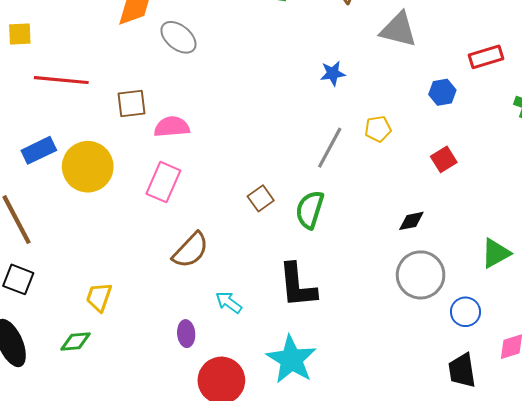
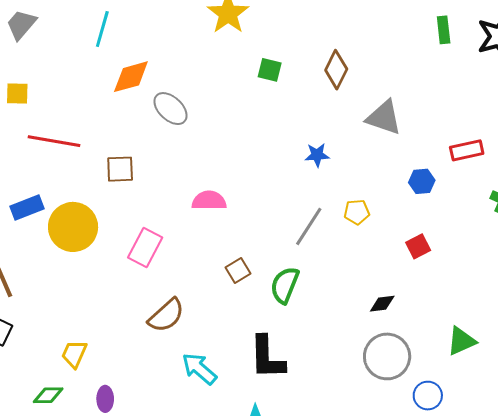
pink semicircle: (172, 127) -> (209, 201), moved
cyan arrow: (229, 302) -> (199, 369), size x1.4
purple ellipse: (186, 334) -> (105, 399), moved

